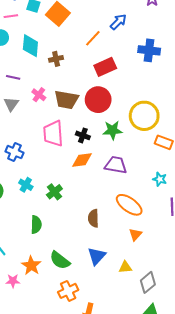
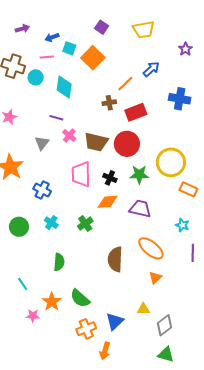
brown cross: (56, 59) -> (109, 103), moved
purple line: (13, 77) -> (56, 118), moved
green cross: (54, 192) -> (85, 224), moved
brown semicircle: (93, 218) -> (115, 259), size x1.4
blue triangle: (97, 256) -> (115, 321), moved

